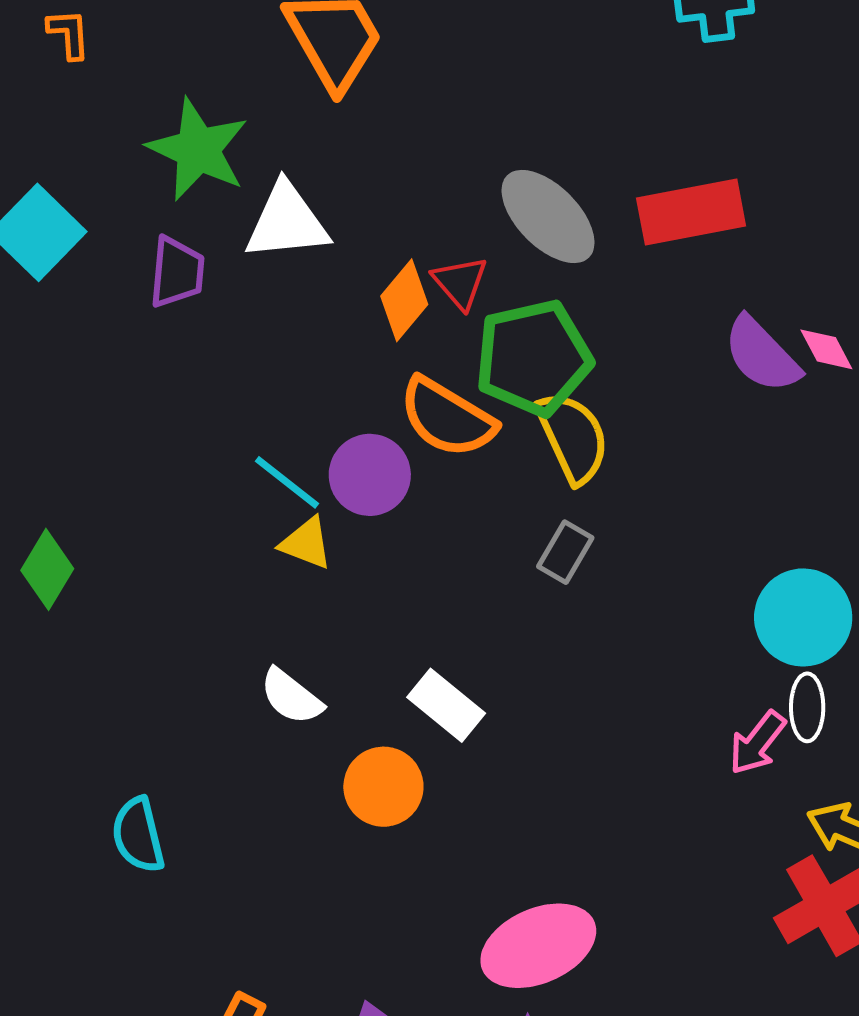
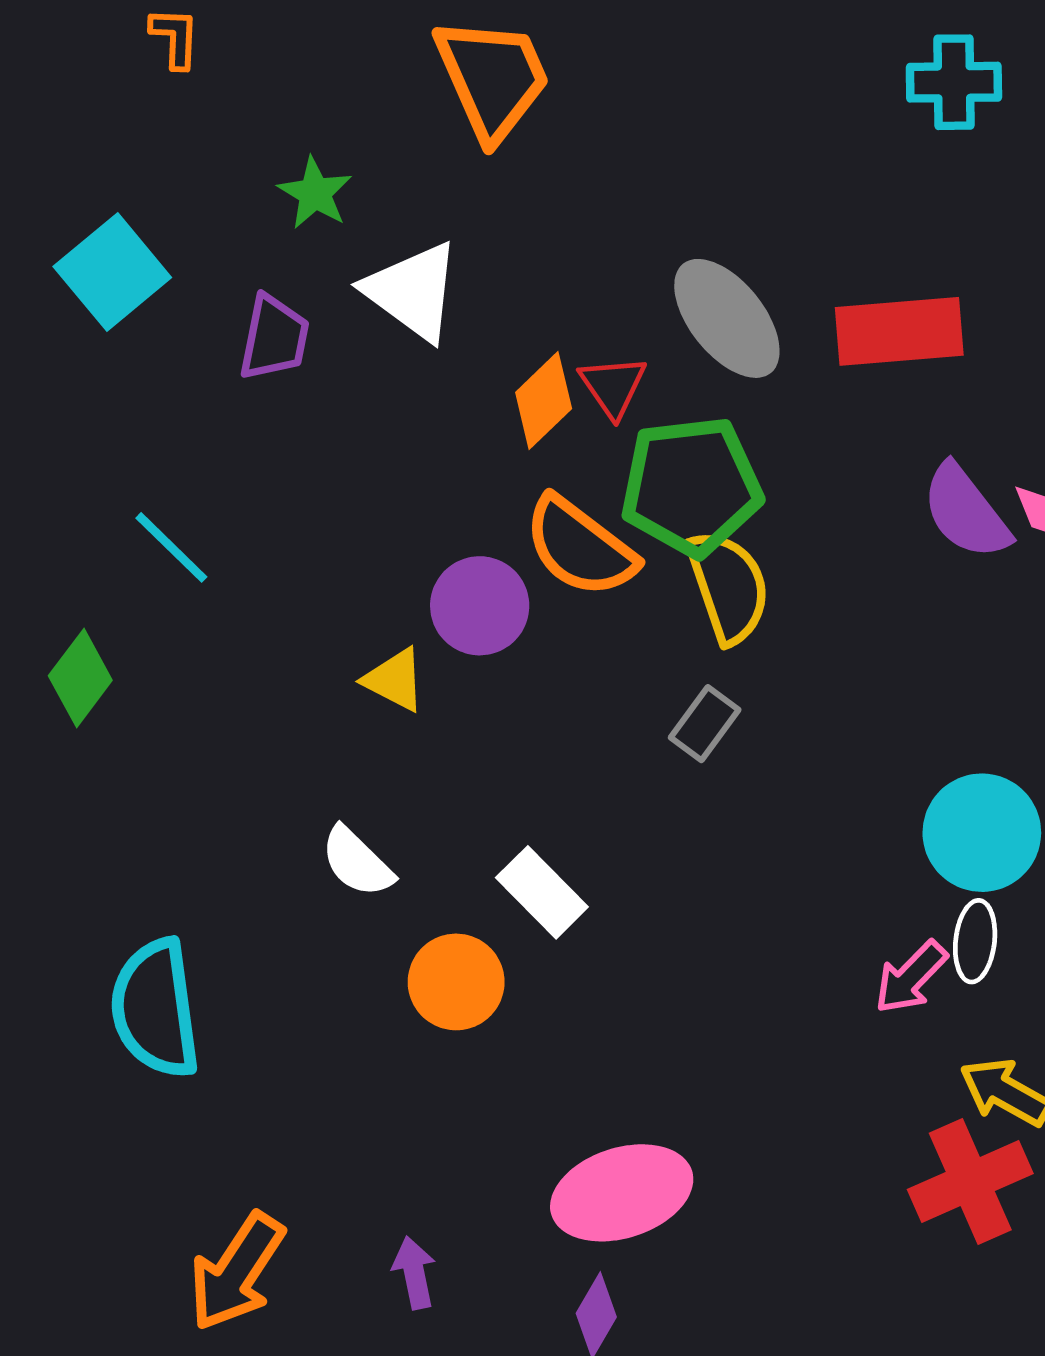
green star: (198, 150) -> (315, 193), size x0.6
white triangle: (287, 222) -> (413, 291), turned 36
cyan line: (287, 482) -> (171, 547), moved
cyan semicircle: (138, 835) -> (155, 1009), size x1.5

